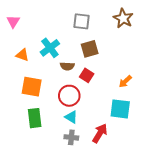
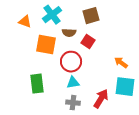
orange arrow: (125, 81) -> (121, 63), moved, turned 80
orange square: (32, 87) -> (46, 45), moved
cyan square: (120, 109) -> (125, 87), moved
cyan triangle: (71, 117) -> (73, 83), turned -40

